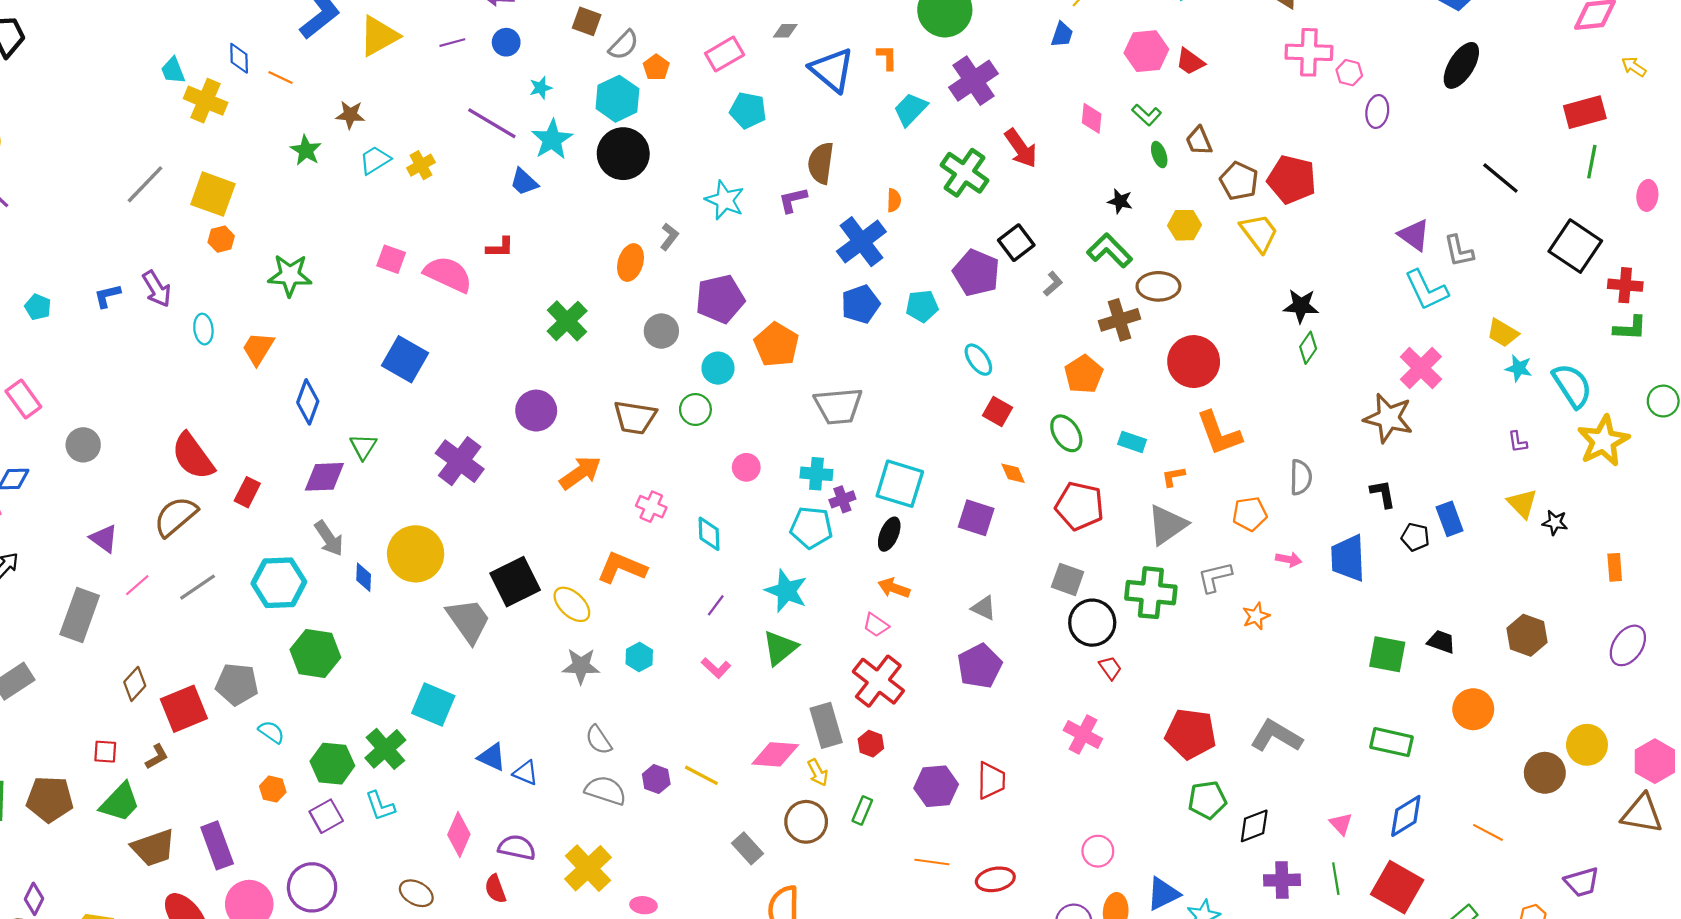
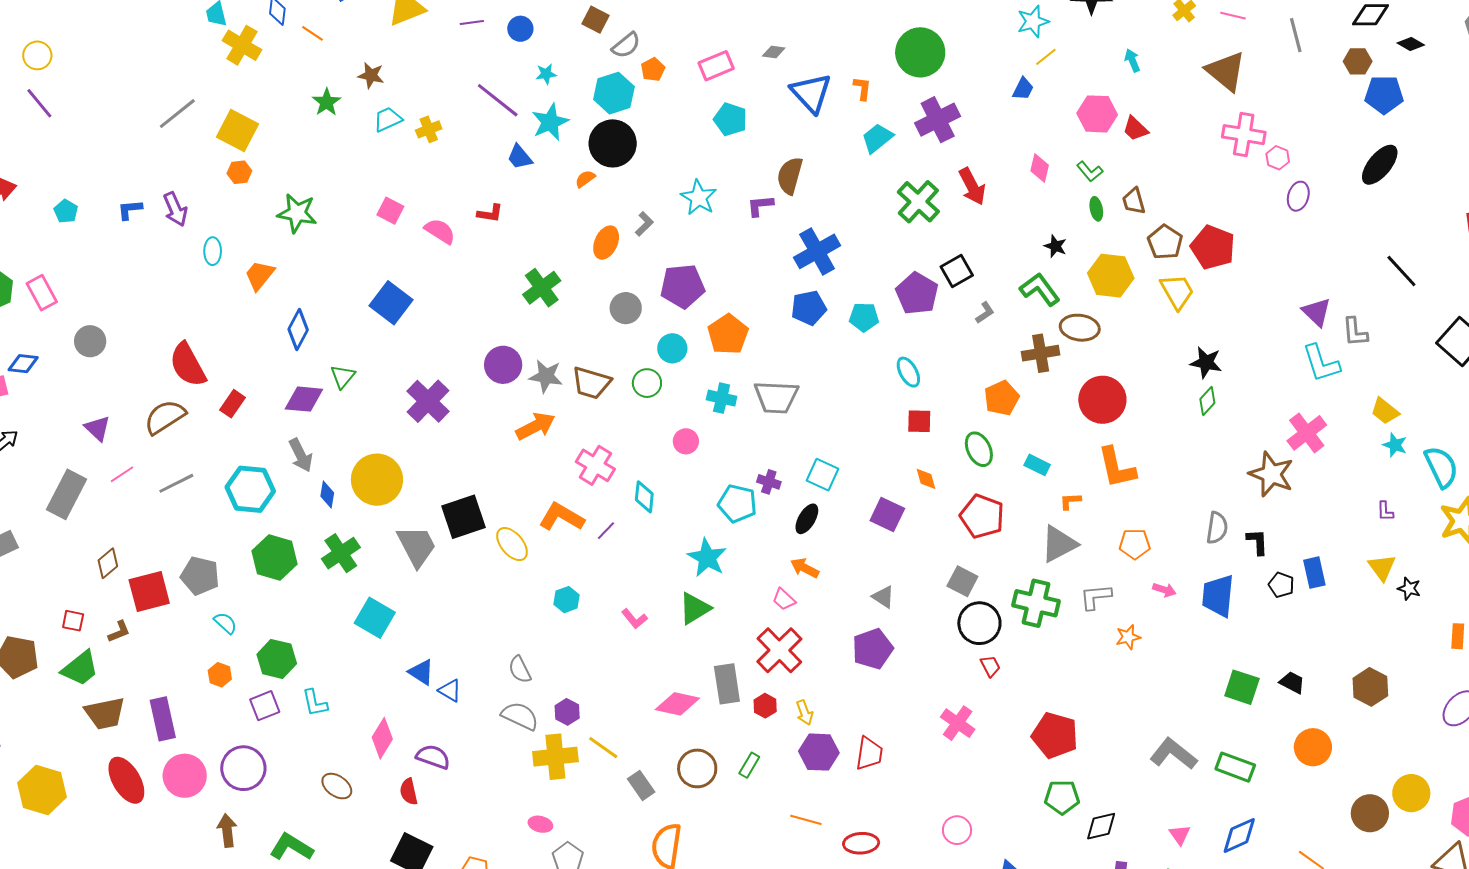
orange semicircle: (894, 200) -> (585, 179), moved, turned -135
yellow hexagon: (1185, 225) -> (1111, 276), size x1.5
pink semicircle: (448, 274) -> (440, 231), size x0.7
red square: (997, 412) -> (919, 421), turned -36
cyan cross: (816, 474) -> (722, 398), moved
gray semicircle: (1301, 477) -> (1217, 528), moved
cyan square: (900, 484) -> (822, 475), size x0.7
purple cross: (842, 499) -> (769, 482), turned 30
pink cross: (651, 507) -> (595, 465), size x1.4
purple line: (716, 605) -> (606, 531), moved
gray star: (581, 666) -> (546, 376), moved
gray L-shape: (1276, 736) -> (1173, 754), moved
green cross: (385, 749) -> (341, 553), moved
yellow arrow: (818, 773) -> (805, 713), moved
yellow line: (701, 775) -> (603, 748), moved
yellow cross: (588, 868) -> (555, 757), moved, turned 30

